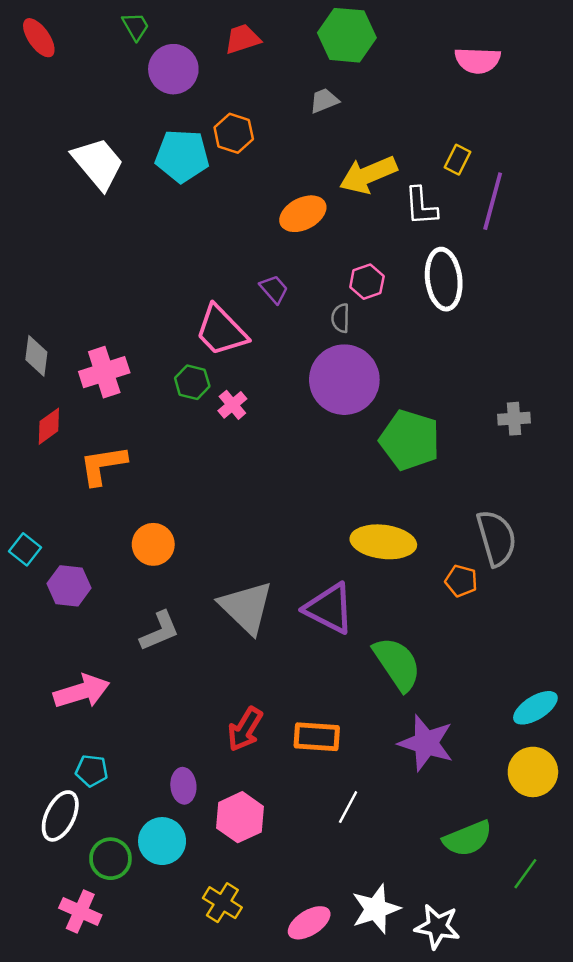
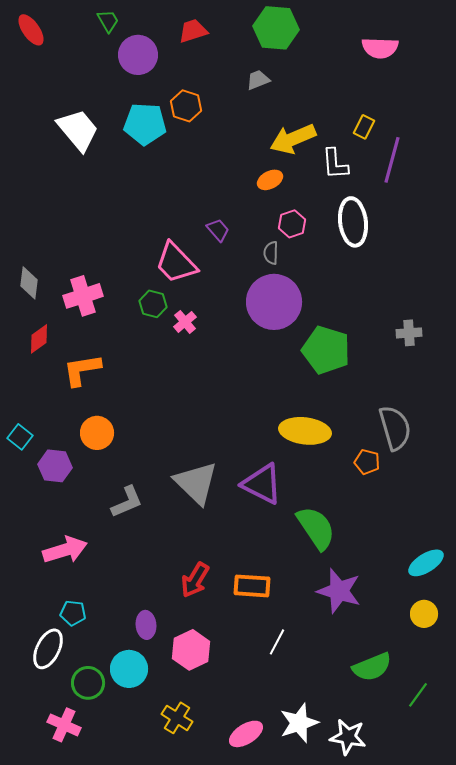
orange ellipse: (303, 214) -> (270, 180), moved, size x0.7
orange circle: (153, 544) -> (97, 433), moved
yellow circle: (533, 772) -> (424, 614), size x0.7

